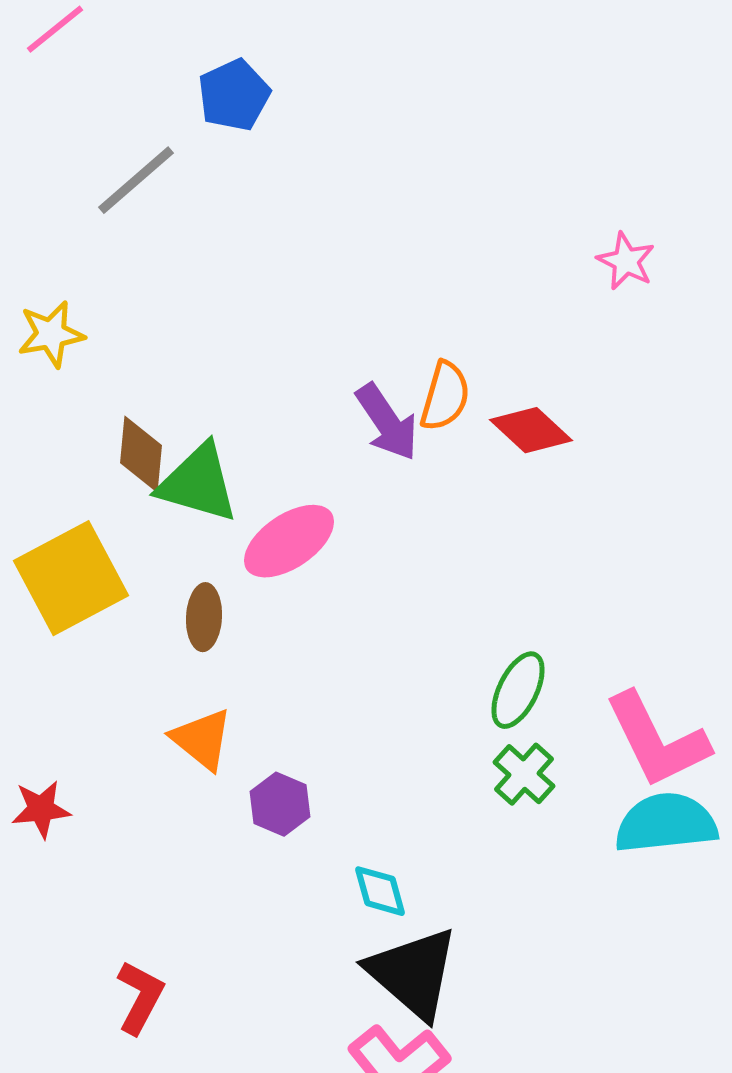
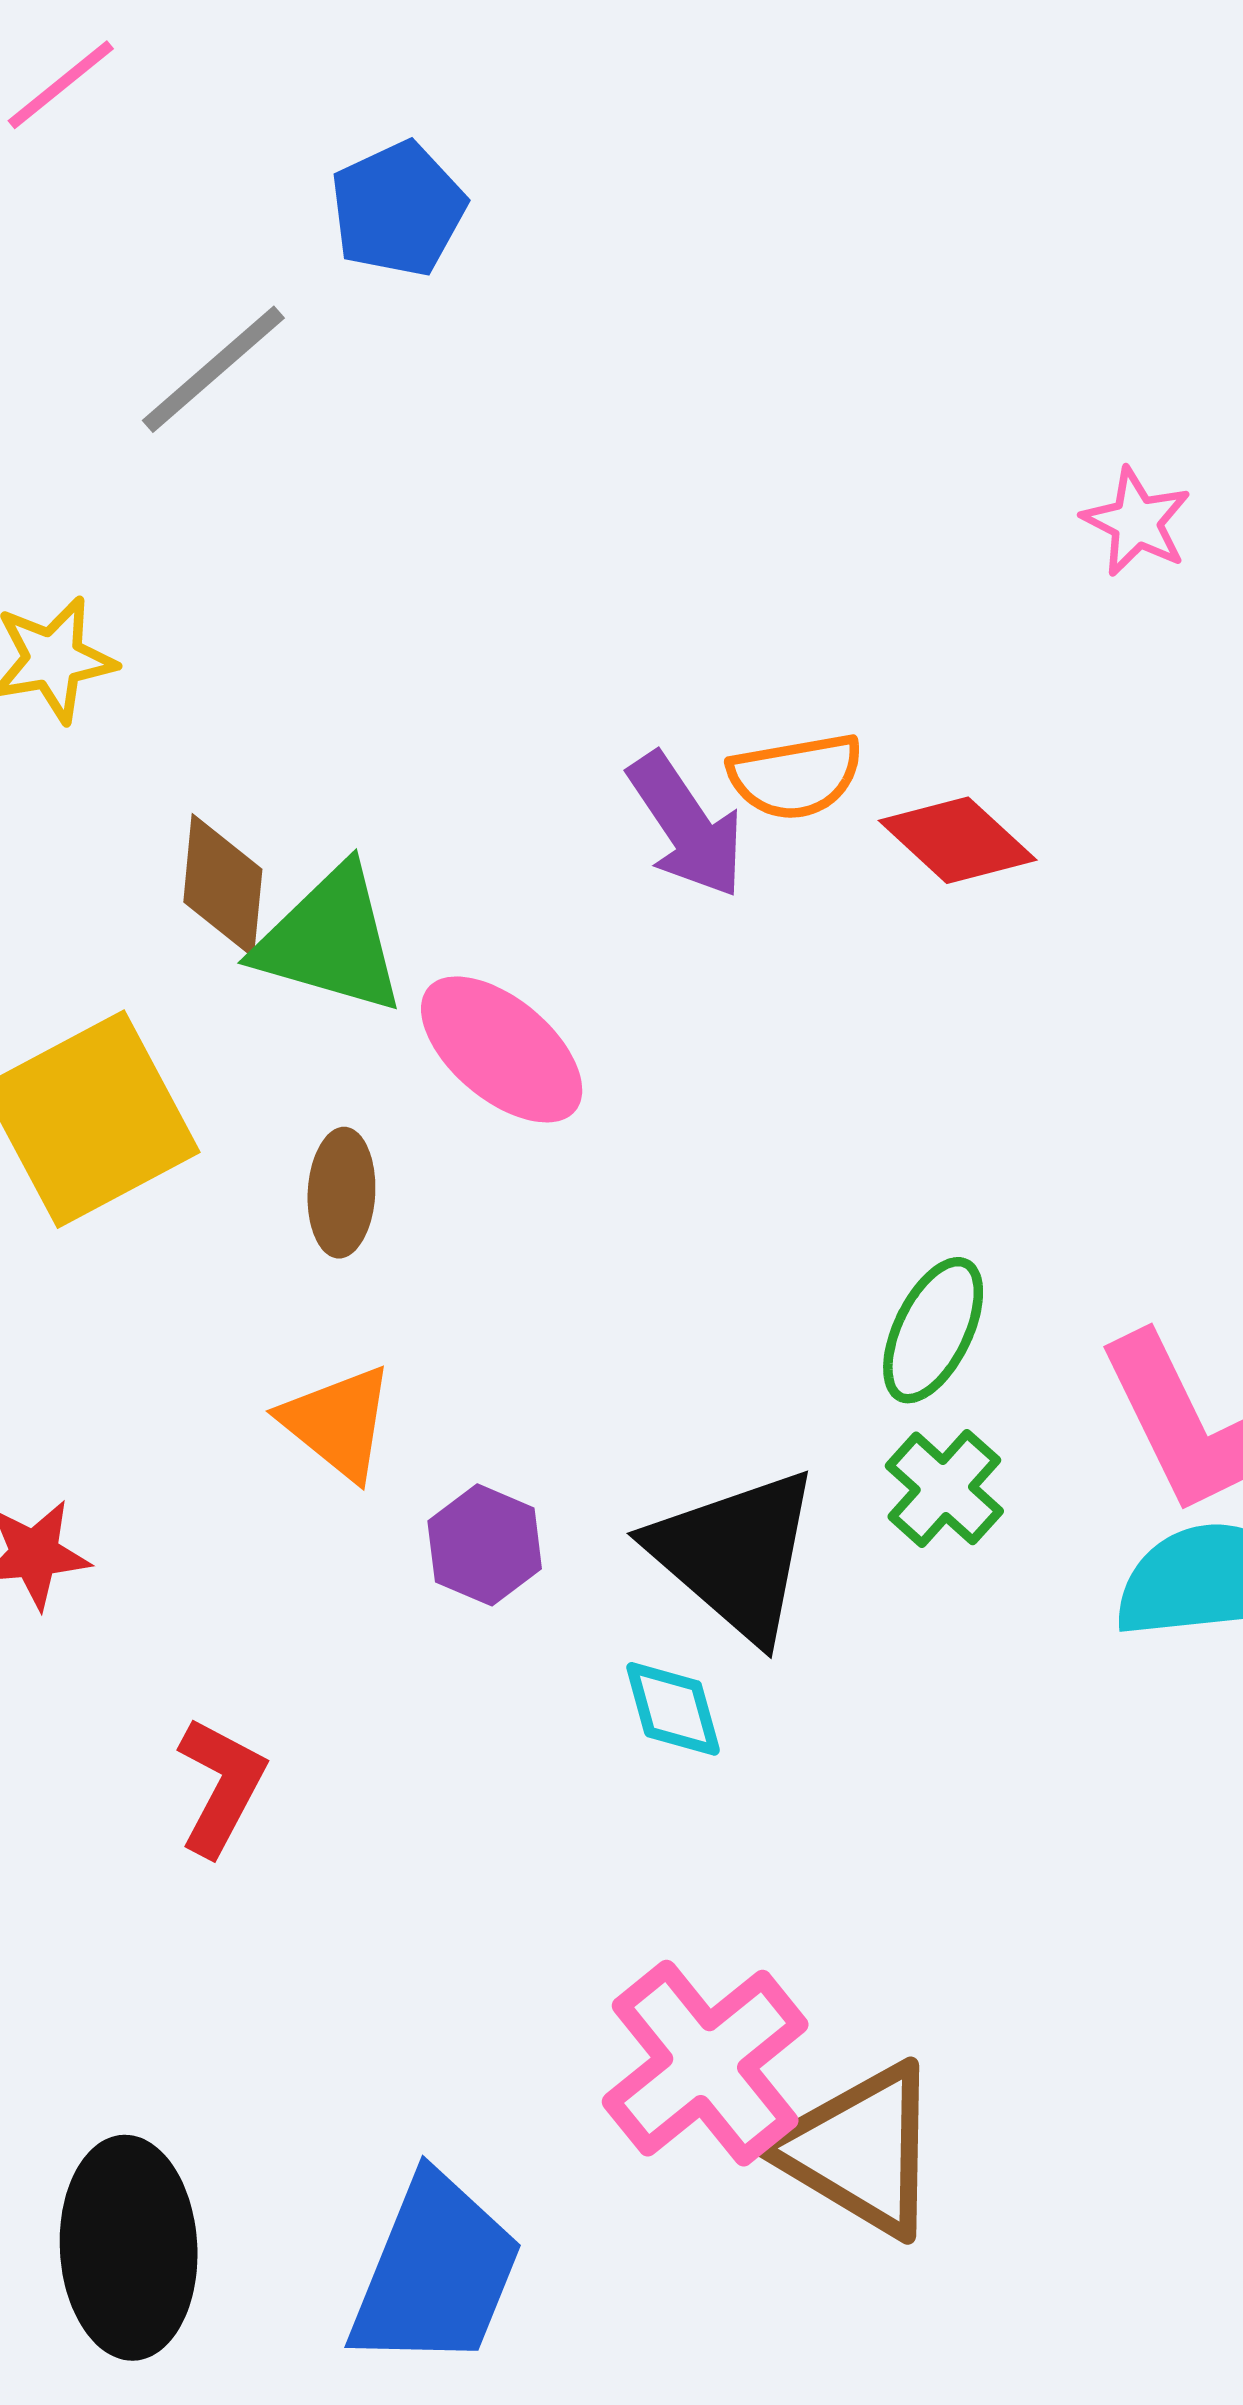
orange semicircle: (445, 396) -> (796, 776), turned 64
pink ellipse: (289, 541) -> (502, 1049), turned 74
black triangle: (413, 973) -> (735, 1554), moved
red L-shape: (140, 997) -> (221, 1786), moved

